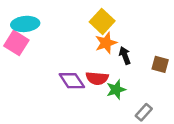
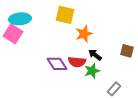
yellow square: (102, 21) -> (65, 15), moved, turned -30
black arrow: (125, 55) -> (95, 55), moved, turned -32

